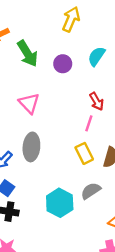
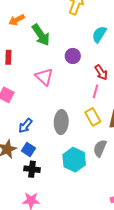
purple circle: (63, 64) -> (73, 56), moved
gray ellipse: (31, 147) -> (61, 122), moved
gray semicircle: (91, 191) -> (100, 148), turned -30

